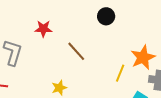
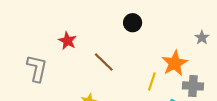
red star: (43, 29) -> (67, 41), turned 30

